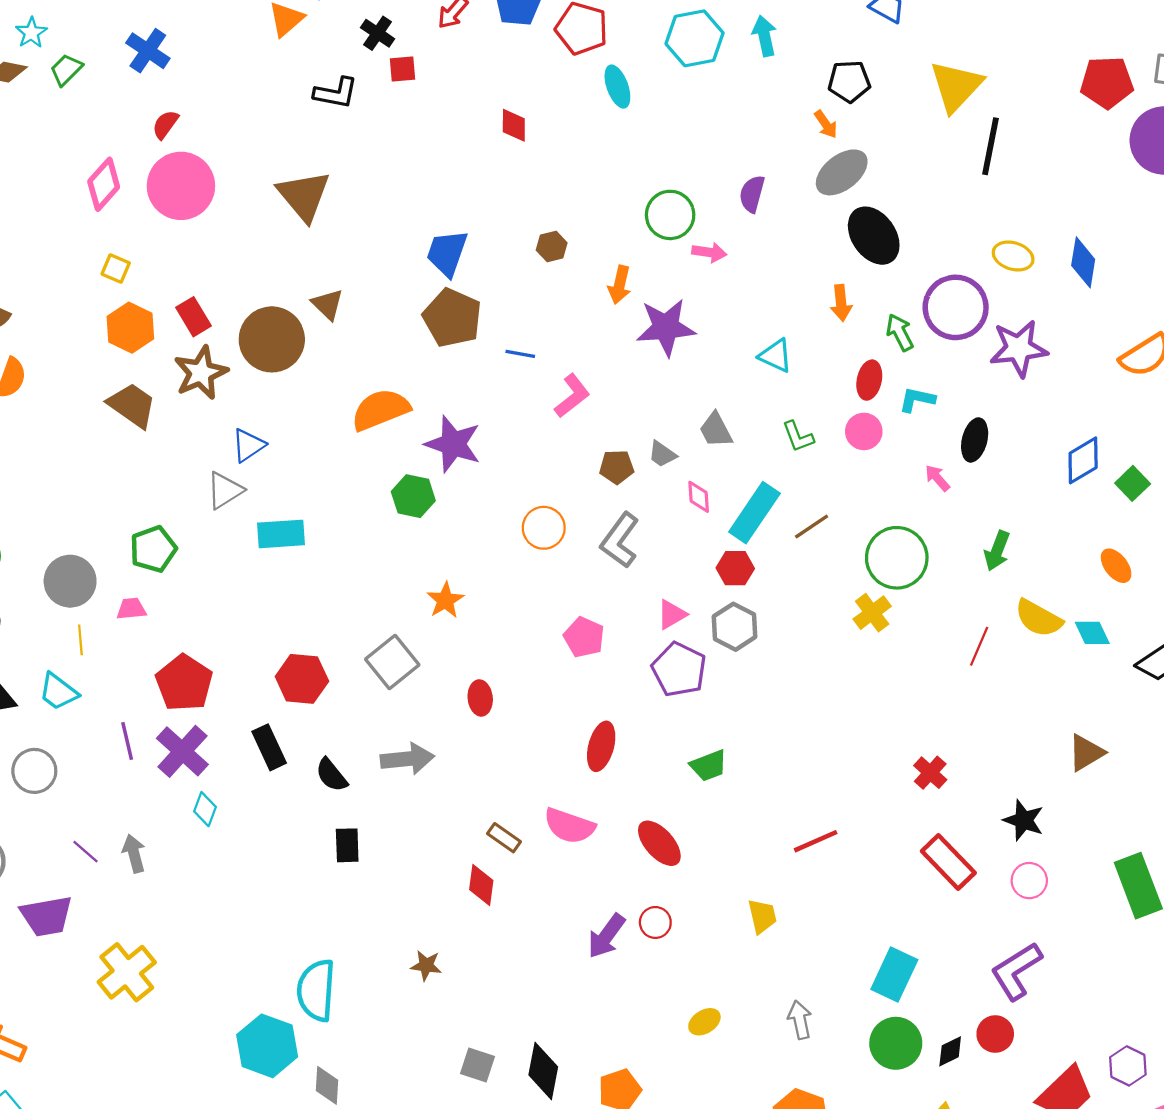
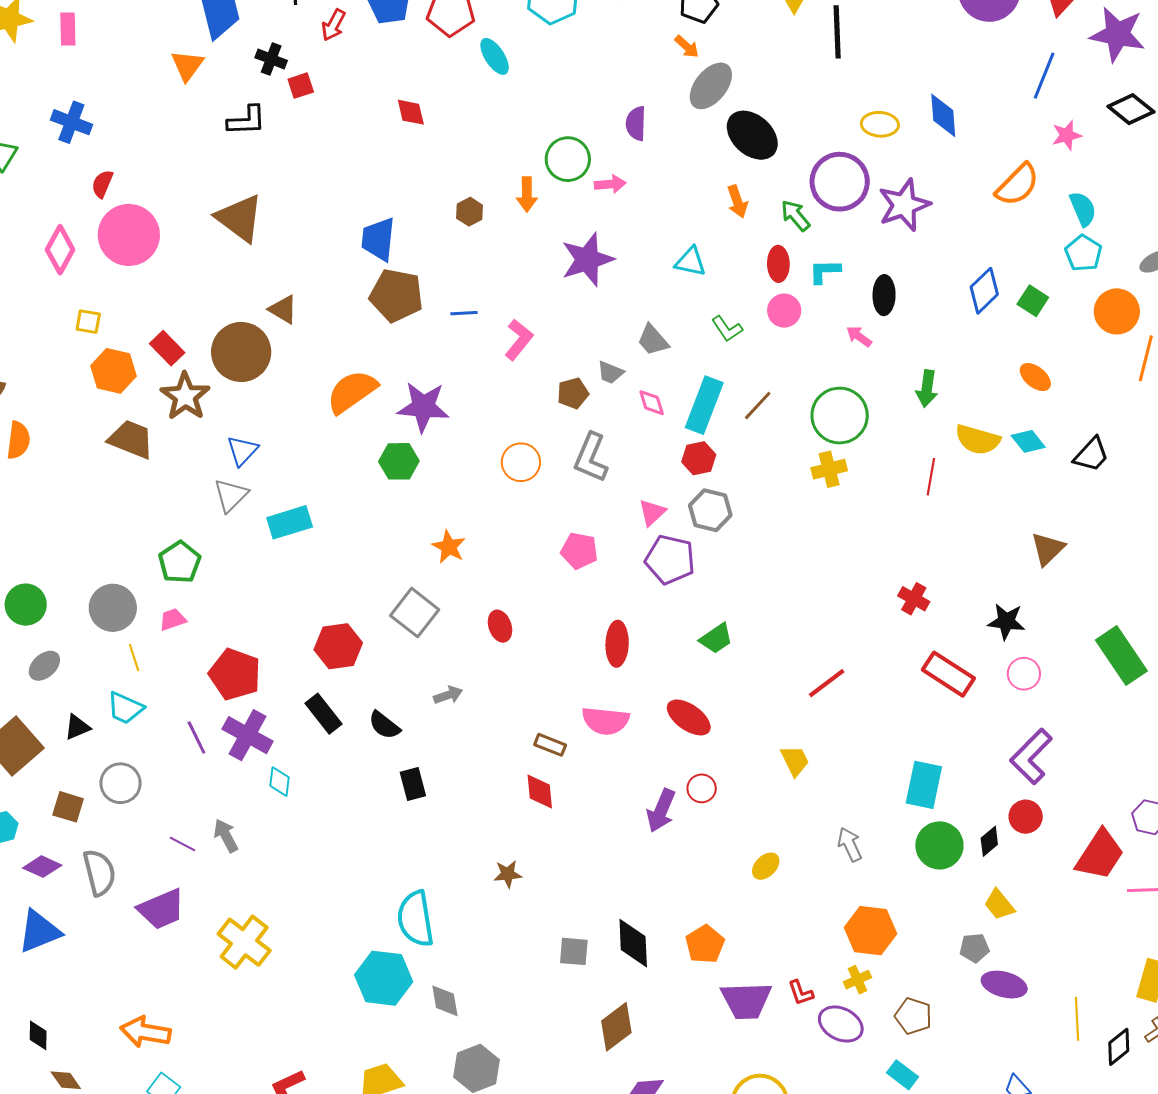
orange arrow: (620, 285) -> (527, 194), moved
yellow cross: (872, 613) -> (829, 469), turned 36
gray arrow: (407, 759) -> (448, 695), size x0.6

